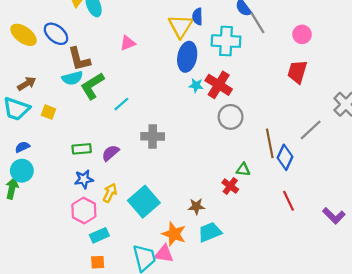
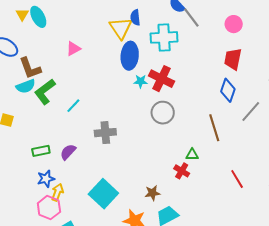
gray circle: (231, 117) -> (163, 113), moved
blue diamond: (285, 157) -> (228, 90), moved
yellow arrow: (110, 193) -> (57, 192), moved

